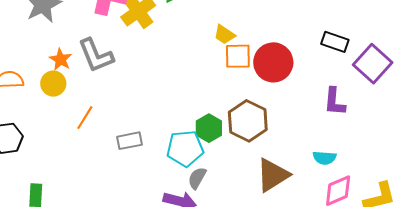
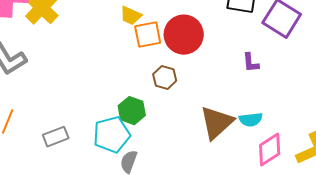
purple L-shape: (334, 102) -> (251, 63), size x0.7
brown hexagon: (248, 121) -> (165, 78), moved, size x0.6
brown triangle: (273, 175) -> (217, 123), moved

